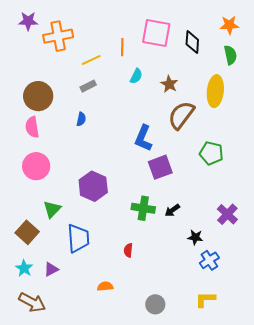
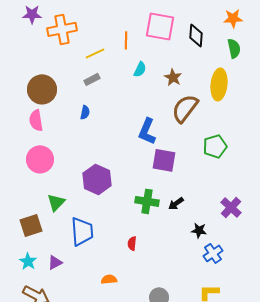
green pentagon: (211, 153) -> (215, 146), turned -30
purple square: (160, 167) -> (164, 160), turned 30
brown square: (27, 232) -> (31, 225), turned 30

